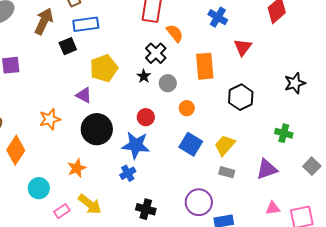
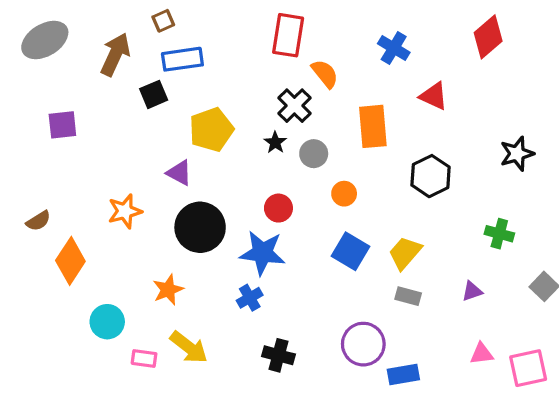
red triangle: (243, 47) -> (434, 96), turned -42
purple triangle: (267, 169) -> (472, 291), size x0.6
pink rectangle: (62, 211) -> (144, 358), turned 42

